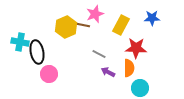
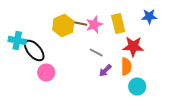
pink star: (95, 14) -> (94, 24), moved
yellow rectangle: (121, 25) -> (118, 24), turned -42
black ellipse: (37, 52) -> (34, 50), turned -30
purple arrow: (108, 72) -> (105, 70), turned -72

